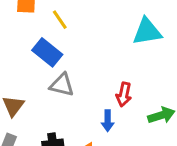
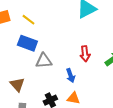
blue arrow: (108, 121) -> (71, 75), moved

